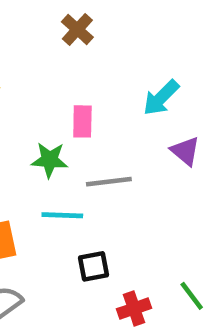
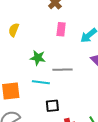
pink rectangle: (82, 121) -> (61, 29), moved

